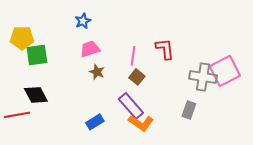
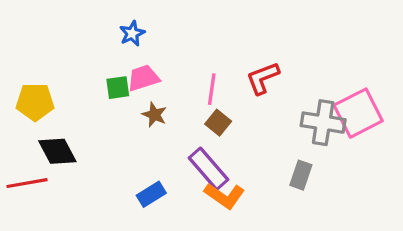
yellow pentagon: (22, 38) -> (35, 102), moved
red L-shape: (165, 49) -> (263, 78), turned -105
green square: (37, 55) -> (118, 88), moved, size x0.7

